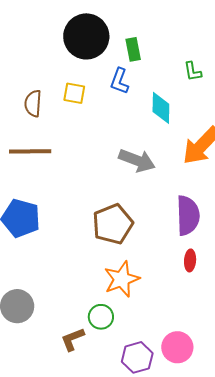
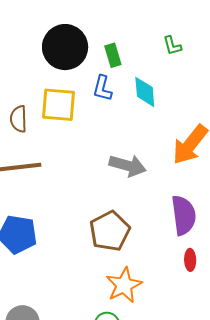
green L-shape: (193, 71) -> (172, 46), moved
yellow square: (74, 93) -> (59, 105), size x1.6
cyan diamond: (161, 108) -> (145, 92), moved

